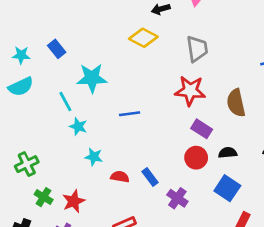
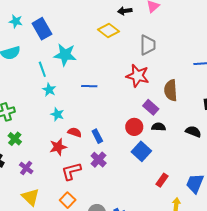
blue rectangle: (57, 49) -> (42, 29), size x1.5
cyan star: (21, 55) -> (16, 21), moved
purple rectangle: (202, 129) -> (151, 107), moved
blue square: (227, 188) -> (141, 151), moved
purple cross: (177, 198) -> (99, 160), moved
red star: (74, 201) -> (58, 147), moved

